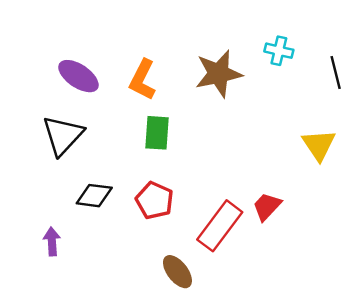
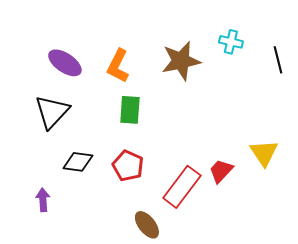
yellow triangle: (319, 145) -> (264, 153), moved

